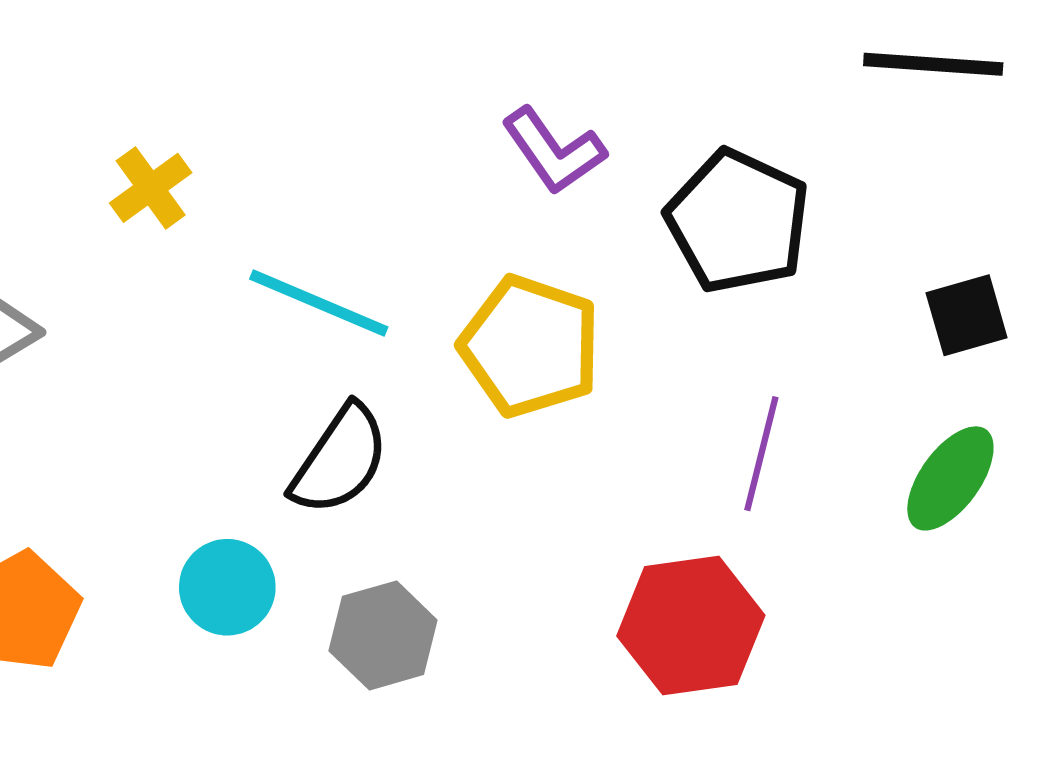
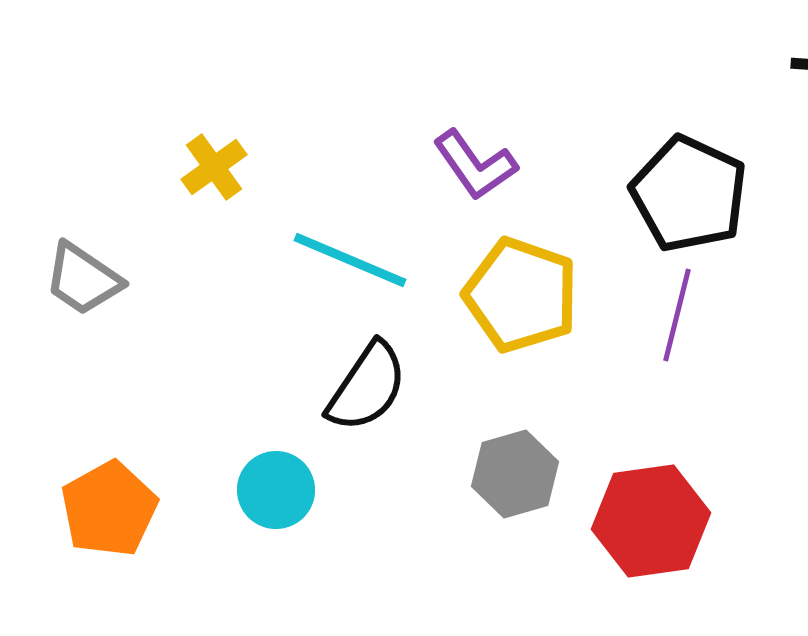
purple L-shape: (554, 151) -> (475, 165), moved
purple line: (761, 454) -> (677, 315), moved
gray hexagon: (383, 635) -> (515, 474), moved

